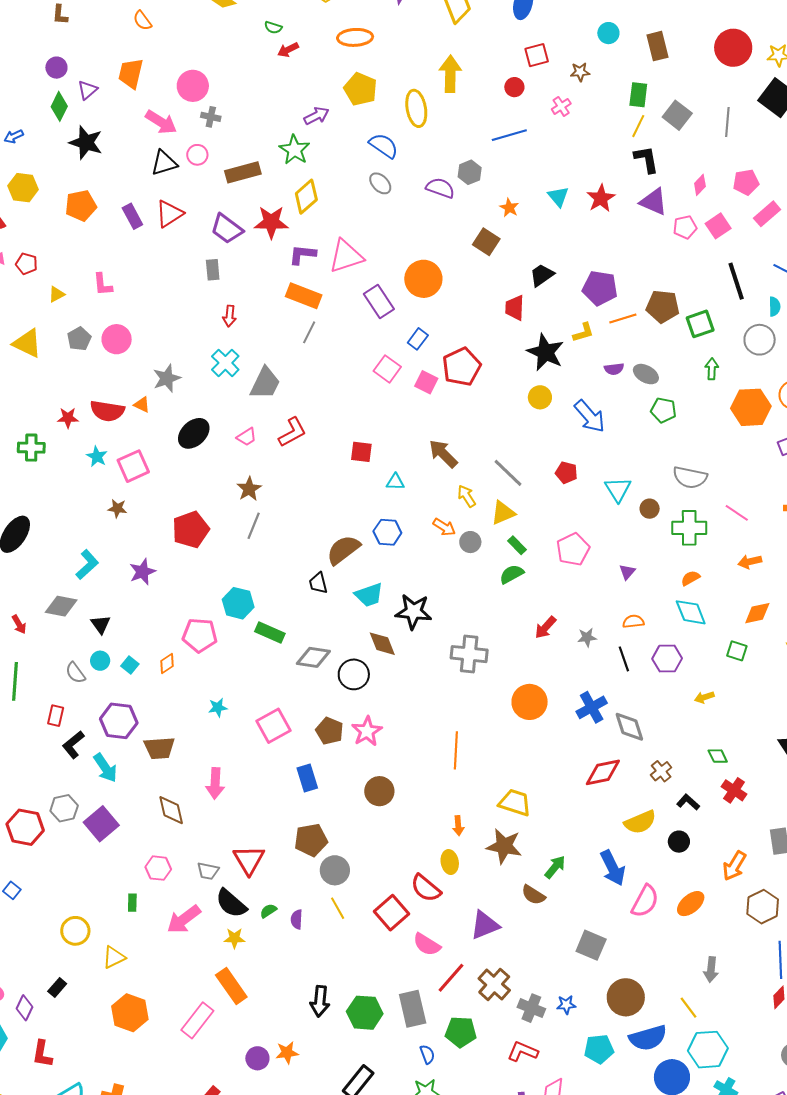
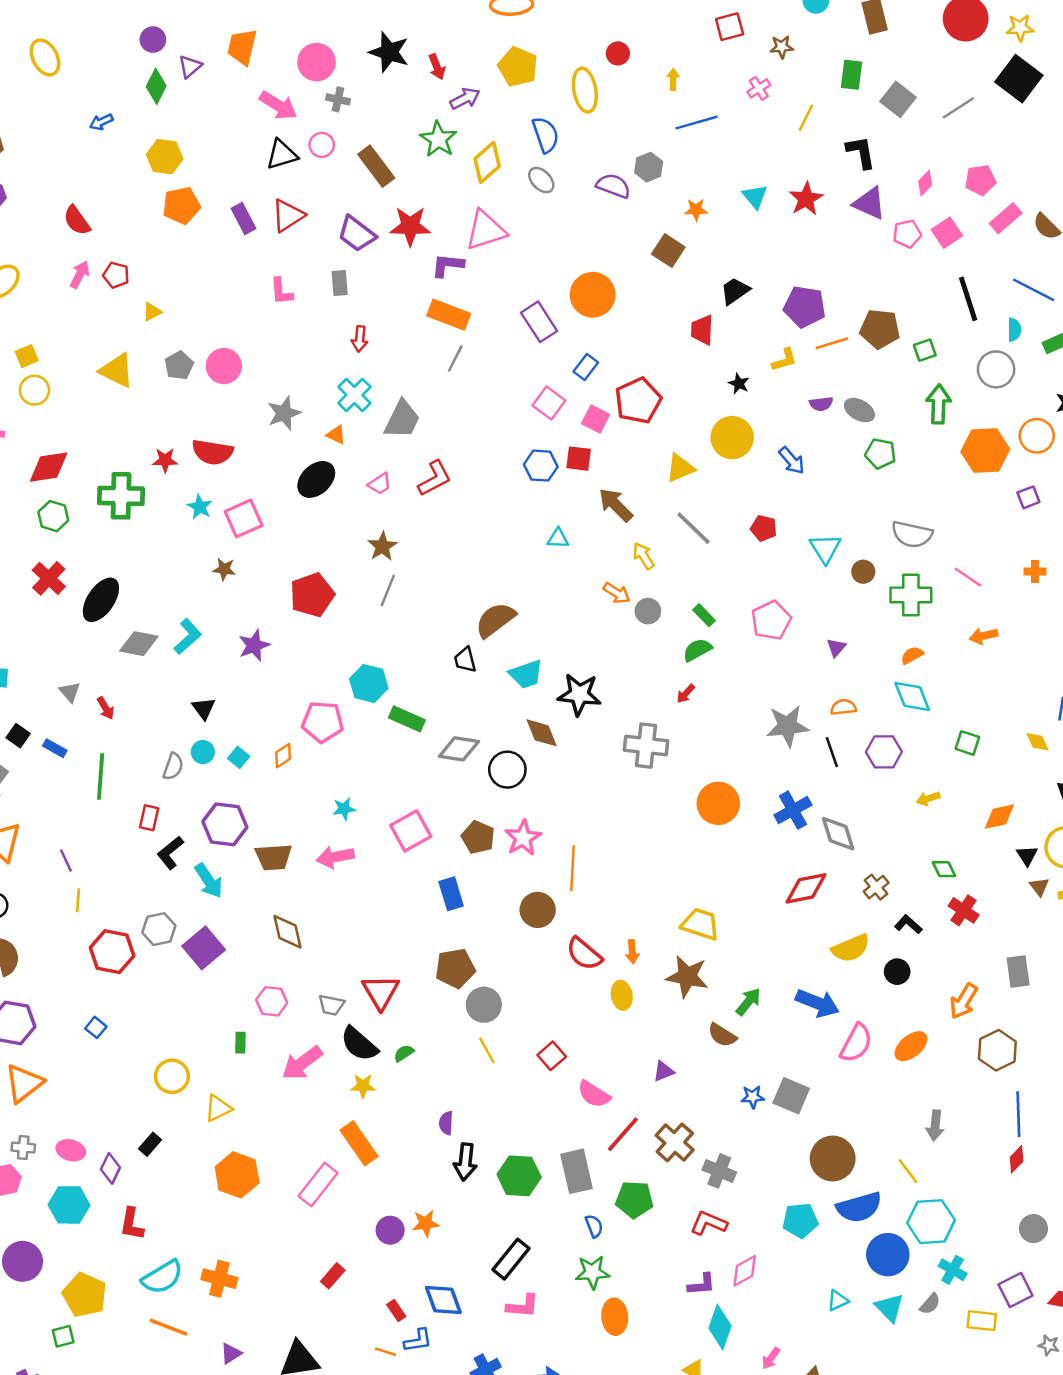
red arrow: (288, 50) -> (437, 67), moved, turned -85
yellow arrow: (450, 74) -> (673, 79), moved, size x0.5
red circle: (514, 87) -> (618, 53), moved
gray line: (727, 122) -> (958, 108), turned 52
yellow line: (638, 126) -> (806, 118), moved
black star: (86, 142) -> (389, 52), moved
blue semicircle: (384, 146) -> (545, 135), turned 36
brown rectangle: (243, 172) -> (376, 166), turned 68
yellow hexagon: (23, 188) -> (165, 157), moved
yellow diamond: (306, 197) -> (487, 162), moved
orange star: (509, 208) -> (696, 210), turned -30
pink triangle: (346, 256) -> (486, 230), moved
pink L-shape: (103, 284) -> (281, 291), moved
green square: (700, 324) -> (925, 350), size x0.7
black star: (545, 352) -> (739, 384), size x0.5
green arrow: (712, 369) -> (939, 404), size x1.5
yellow circle: (540, 397) -> (732, 438), size x1.5
orange triangle: (142, 405) -> (336, 435), moved
blue arrow: (590, 416) -> (792, 461), size x0.7
green cross: (31, 448) -> (121, 496), size x1.4
red square: (361, 452) -> (579, 459), moved
yellow triangle: (503, 513) -> (680, 468), moved
blue hexagon: (387, 532) -> (541, 466), moved
gray diamond: (61, 606) -> (139, 644), moved
orange diamond: (757, 613) -> (999, 817), moved
red arrow: (545, 627) -> (686, 694), moved, size x0.7
gray star: (587, 637) -> (788, 726), size x1.8
gray semicircle: (75, 673) -> (173, 767), turned -125
orange line: (456, 750) -> (573, 868), moved
pink arrow: (215, 783) -> (335, 857), moved, turned 76
blue arrow: (613, 868) -> (817, 1003), turned -42
red semicircle: (426, 888) -> (584, 954), moved
red square: (392, 913) -> (552, 1056), size x0.7
purple semicircle: (297, 919) -> (446, 1123), moved
purple triangle: (485, 925) -> (664, 1071), size x0.6
blue star: (566, 1005) -> (753, 1097), moved

